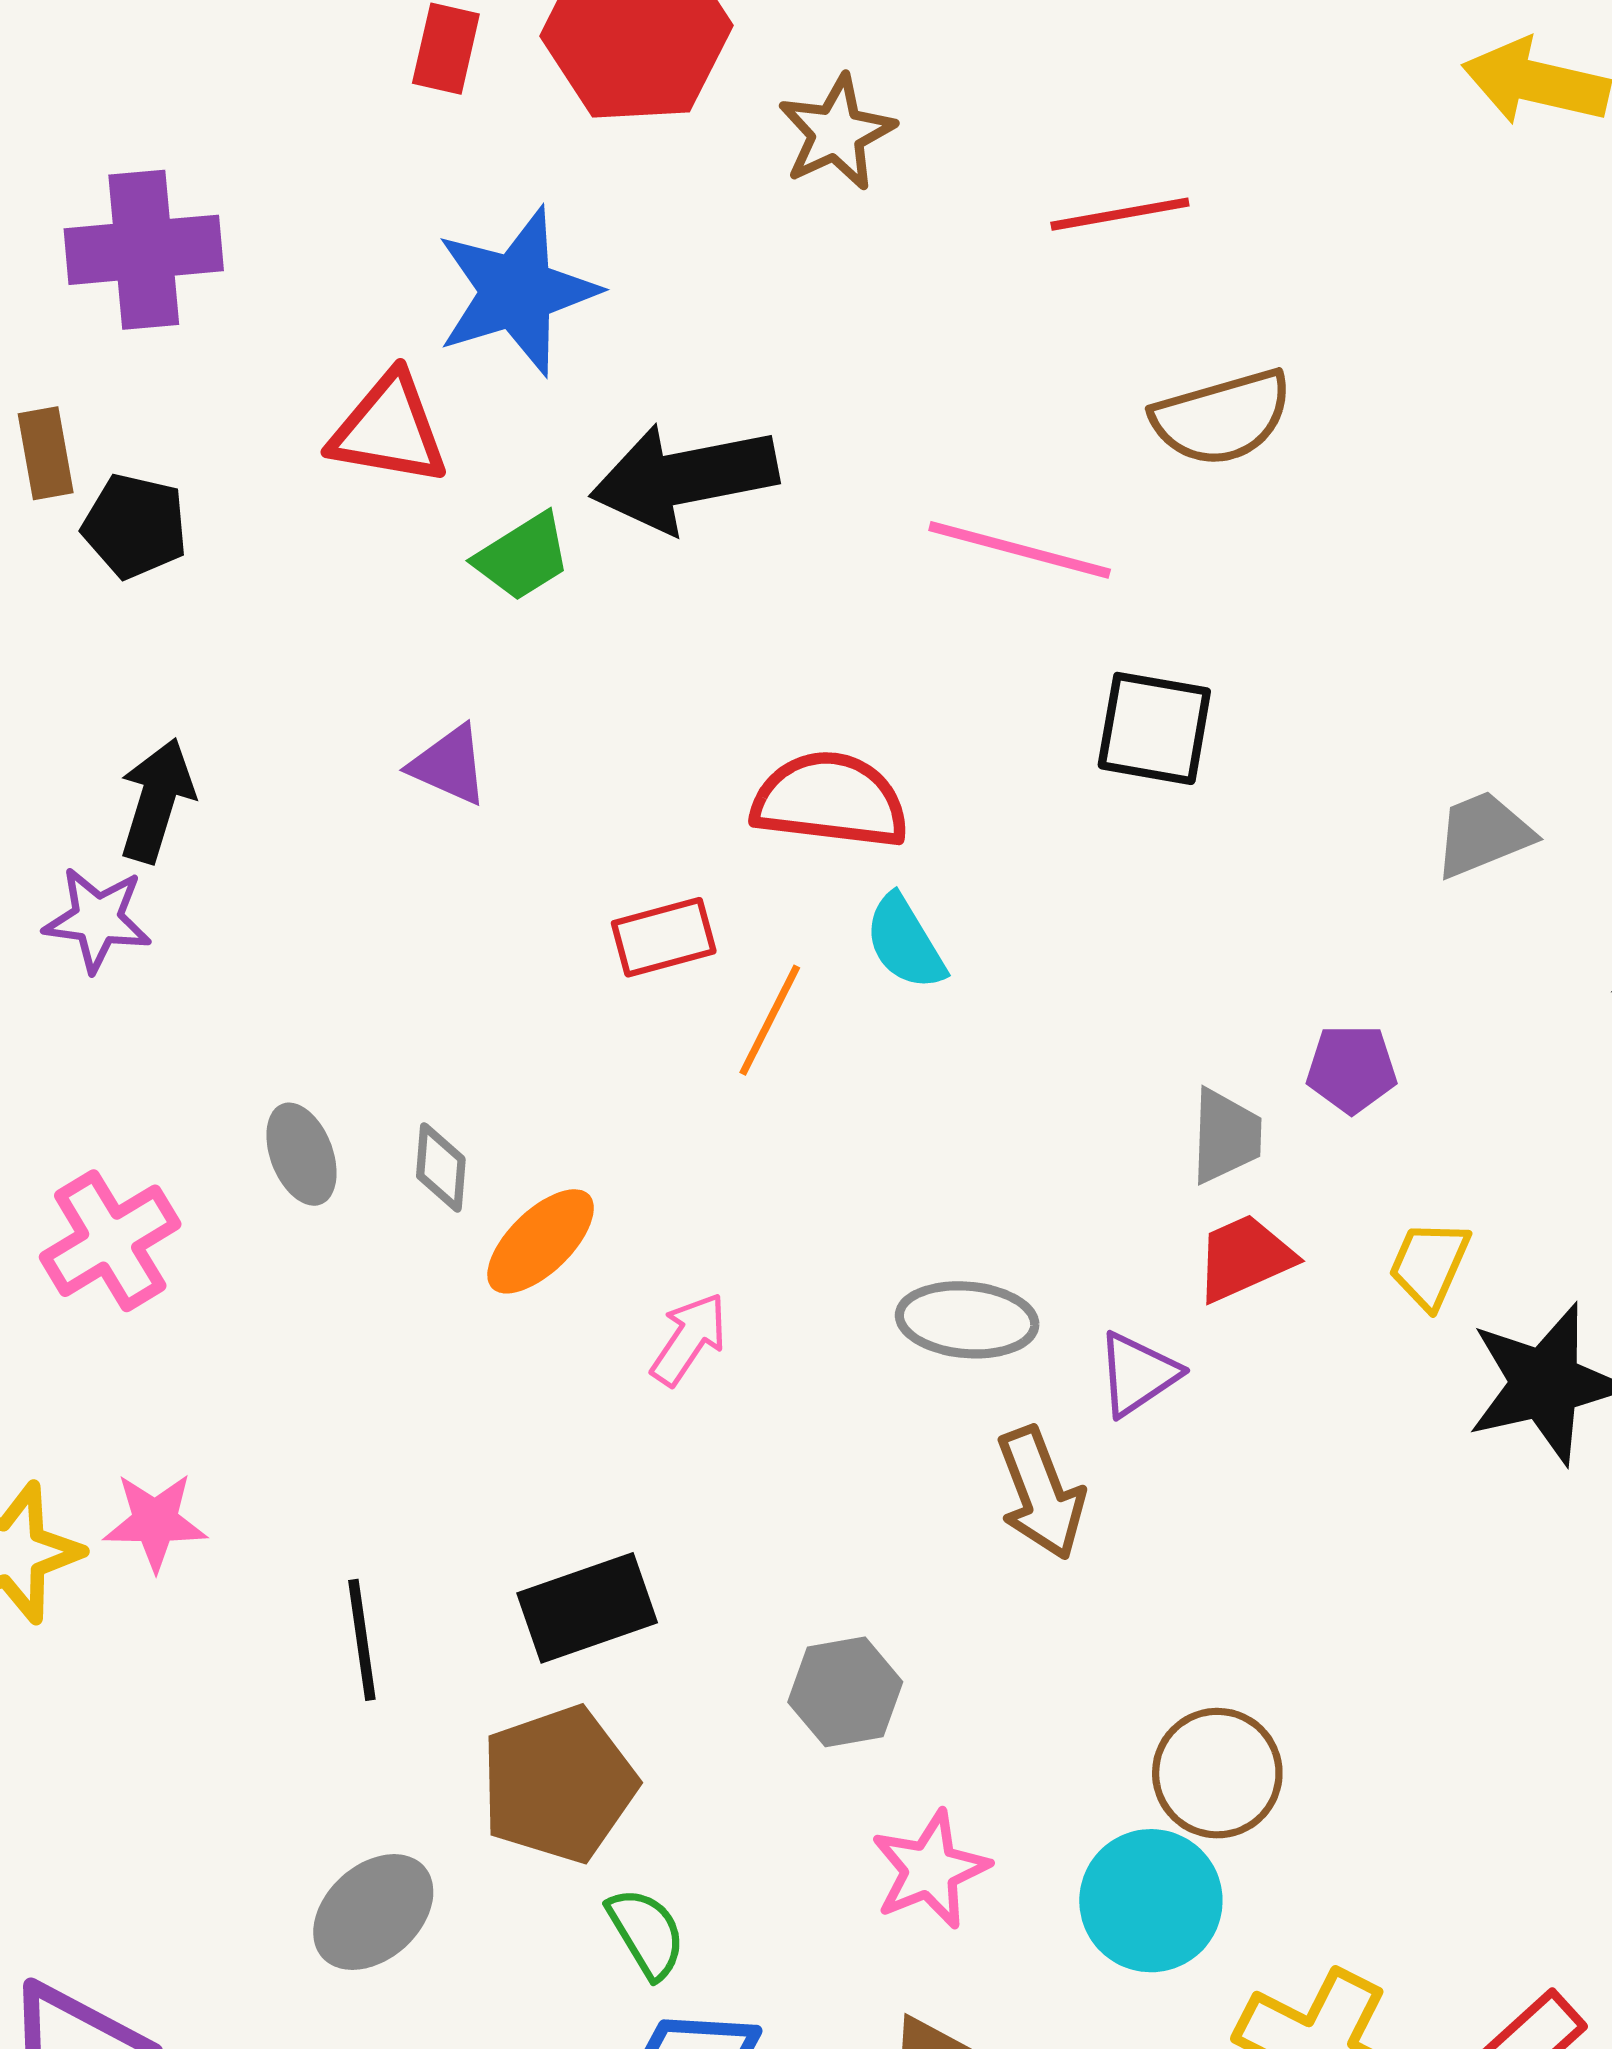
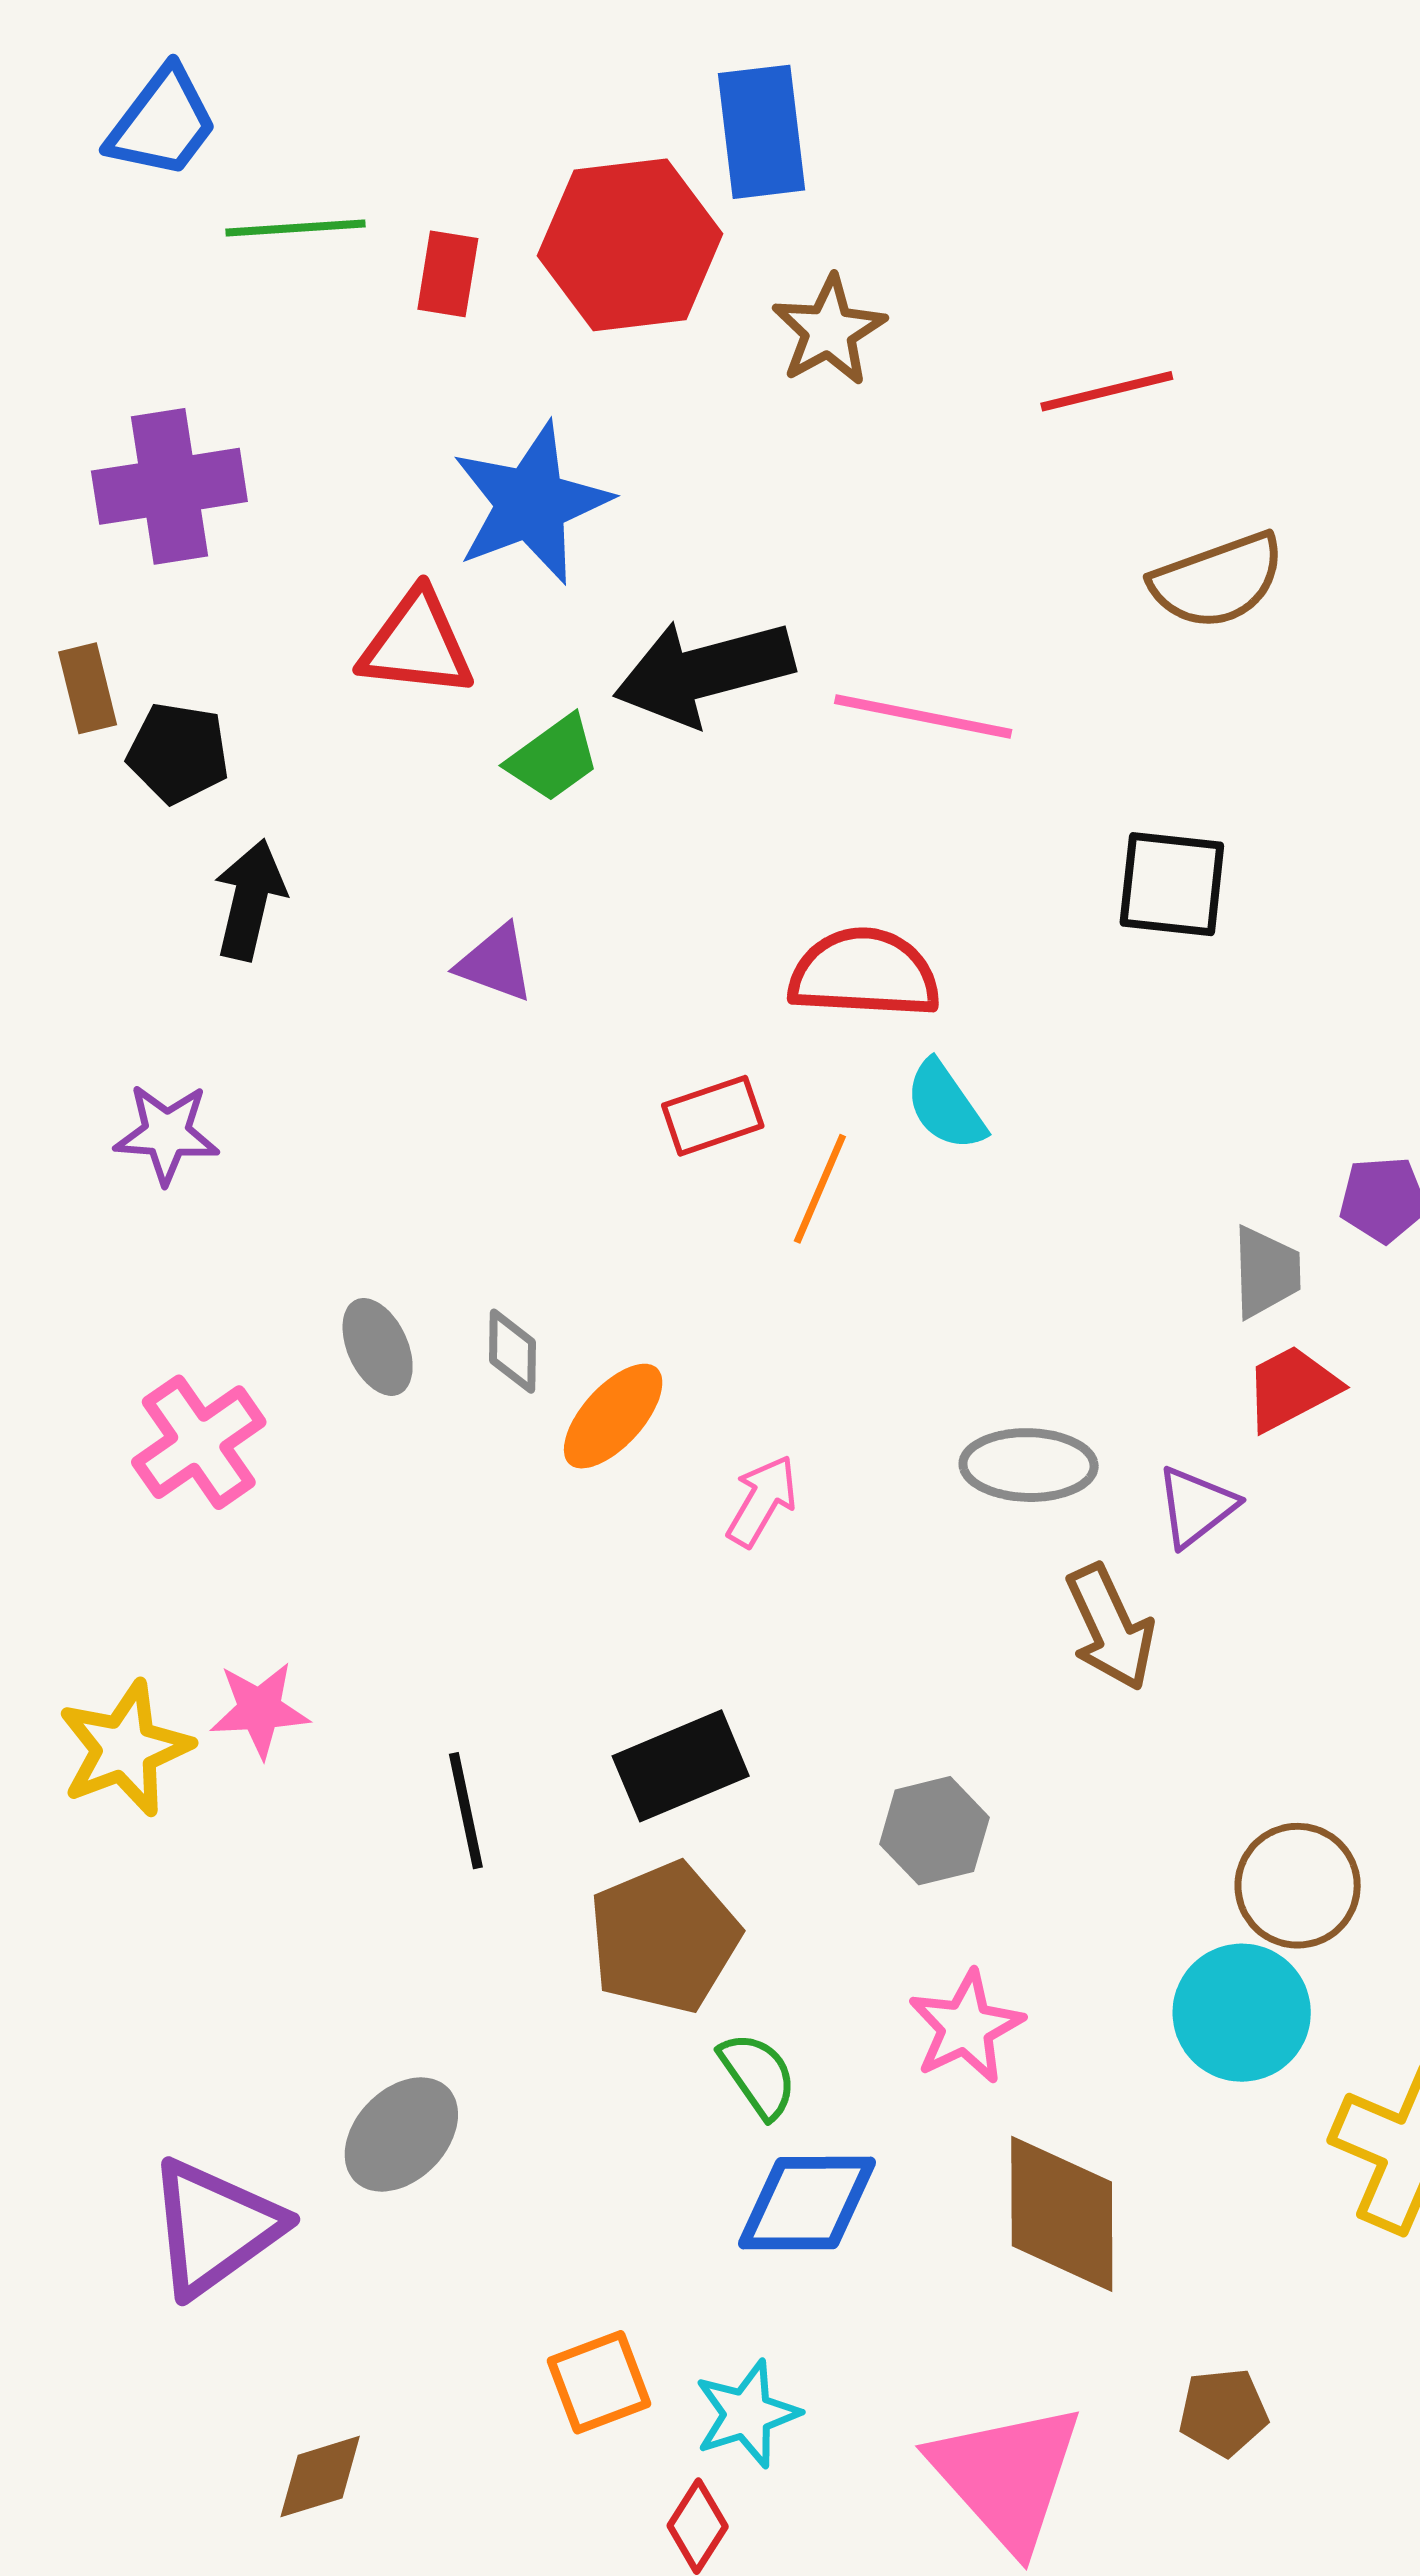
pink line: (1020, 550) -> (923, 716), moved
black arrow: (157, 800) -> (250, 900), moved
pink star: (930, 1870) -> (966, 2027), moved
gray ellipse: (373, 1912) -> (401, 2134), moved

